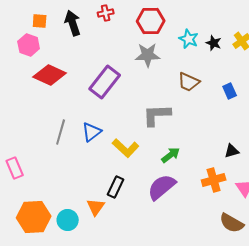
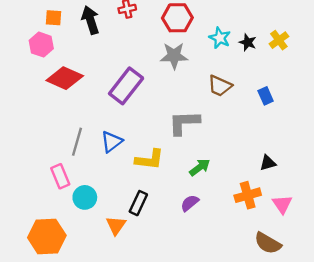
yellow L-shape: (126, 148) -> (150, 160), turned -36
pink rectangle: (15, 168) -> (60, 176), moved
purple semicircle: (162, 187) -> (190, 203), size x0.6
cyan circle: (68, 220) -> (85, 197), moved

